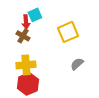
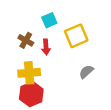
cyan square: (35, 15) -> (49, 20), moved
red arrow: (26, 22) -> (46, 47), moved

